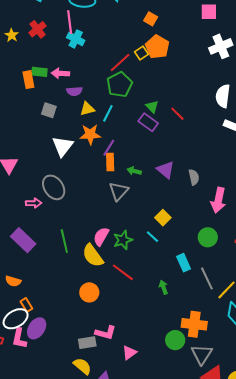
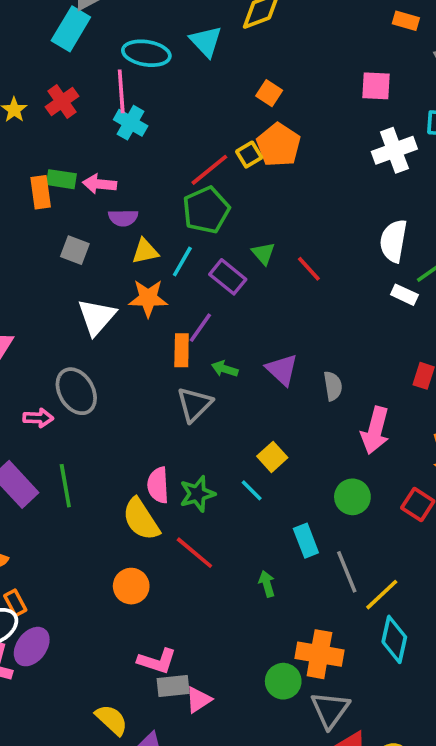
purple rectangle: (148, 122) -> (228, 277), moved
purple line: (109, 148) -> (200, 328), moved
pink semicircle: (101, 236) -> (158, 485), turned -36
green line: (64, 241) -> (65, 486), moved
gray rectangle: (87, 343) -> (173, 686), moved

